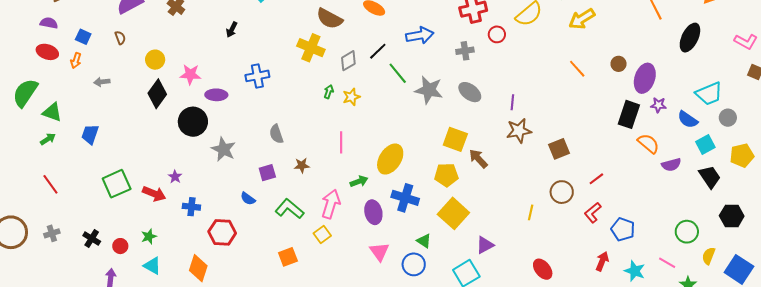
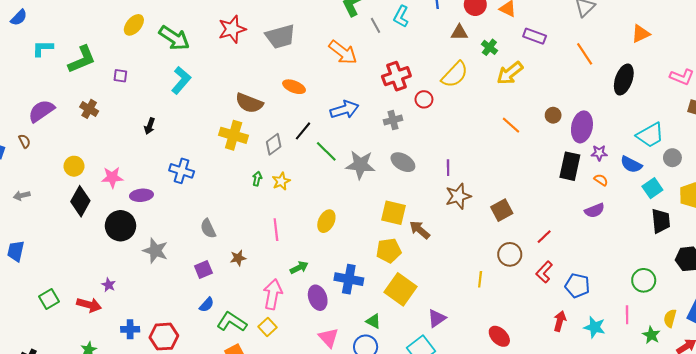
brown semicircle: (120, 38) -> (25, 141), moved
blue cross: (257, 76) -> (182, 171), turned 35
orange semicircle: (648, 144) -> (601, 180), moved, size x0.6
yellow ellipse: (390, 159) -> (326, 221), moved, size x0.7
purple semicircle: (671, 165) -> (595, 211), moved
black trapezoid: (710, 177) -> (661, 221), turned 35
green square: (117, 184) -> (49, 299), size x0.7
blue semicircle: (248, 199) -> (207, 305), moved, turned -77
blue cross: (191, 207) -> (130, 329), moved
green L-shape: (289, 209) -> (232, 322), moved
yellow semicircle: (709, 256) -> (670, 318), moved
pink line: (667, 263) -> (627, 315), turned 66

